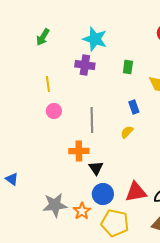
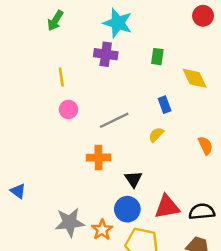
gray line: (92, 120) -> (114, 120), turned 65
black triangle: (96, 168) -> (133, 179), moved

